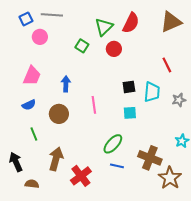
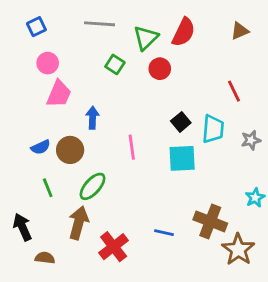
gray line: (52, 15) -> (100, 24), moved
brown triangle: (171, 22) -> (240, 31), size x0.6
pink circle: (40, 37) -> (48, 63), moved
pink trapezoid: (32, 76) -> (59, 94), moved
black square: (129, 87) -> (181, 122), turned -32
cyan square: (130, 113) -> (182, 158), size x1.5
brown circle: (59, 114) -> (70, 150), moved
green ellipse: (113, 144) -> (93, 186), moved

